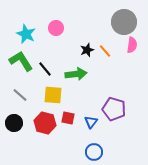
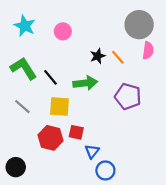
cyan star: (26, 34) -> (25, 26), moved
purple pentagon: (114, 109) -> (128, 96), moved
blue triangle: (91, 122) -> (92, 151), moved
black circle: (14, 123) -> (16, 167), moved

